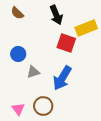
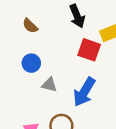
brown semicircle: (17, 13) -> (30, 26), moved
gray triangle: (33, 72) -> (49, 85), turned 32

